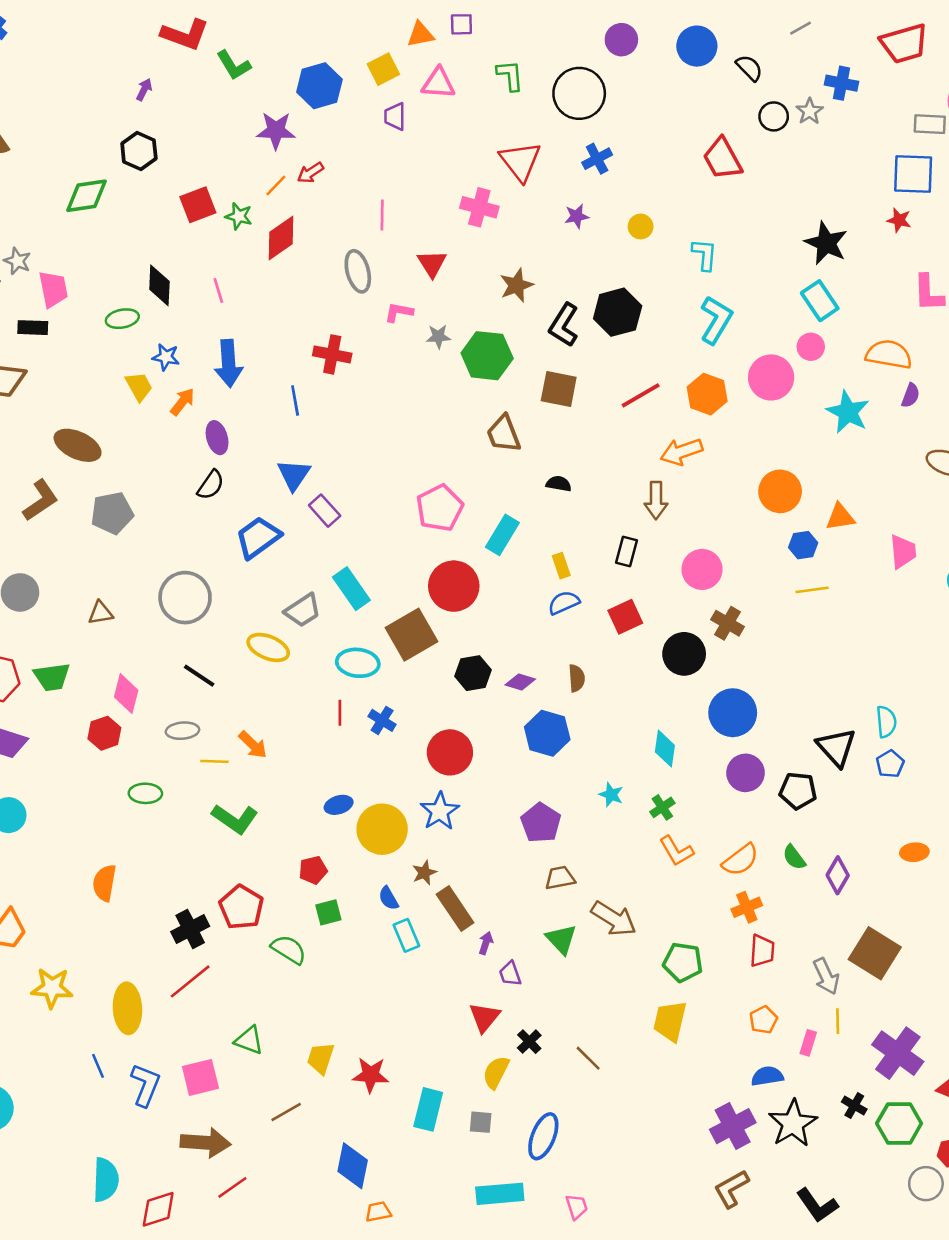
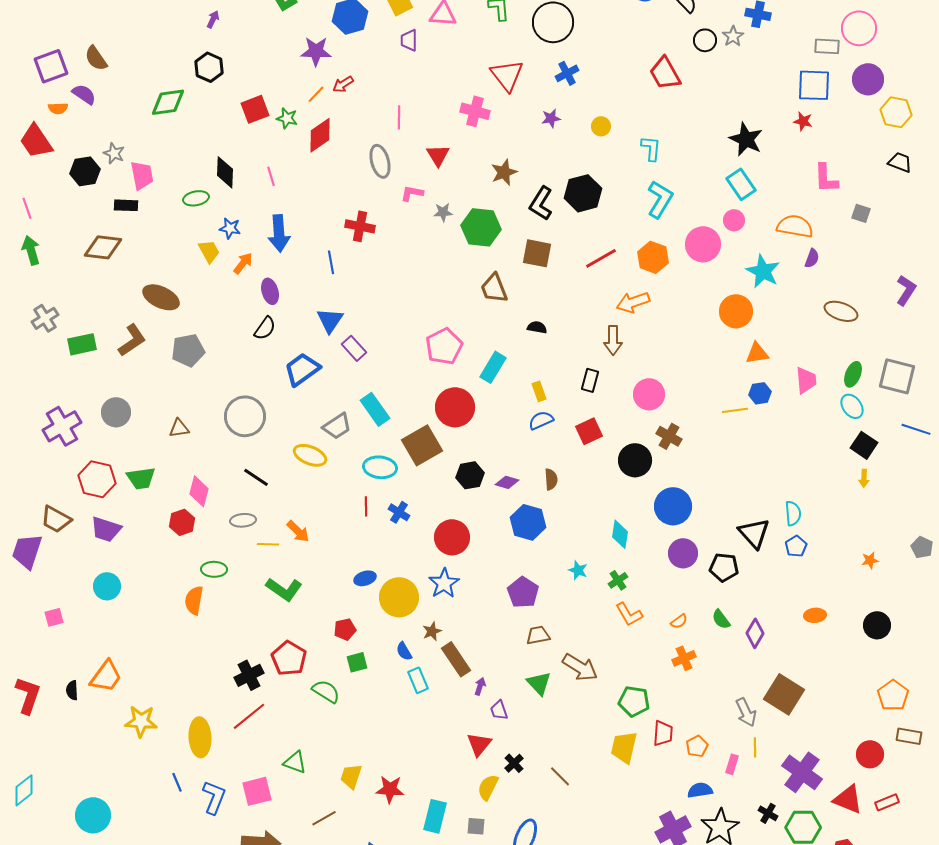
orange circle: (780, 491) -> (736, 311), moved
blue hexagon: (803, 545) -> (760, 393), moved
orange semicircle: (740, 860) -> (679, 621), size x0.6
orange semicircle: (104, 883) -> (194, 600), moved
red trapezoid: (762, 951) -> (663, 733), moved

